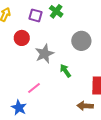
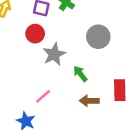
red circle: (22, 38) -> (35, 34), moved
brown arrow: (85, 106) -> (89, 101), moved

